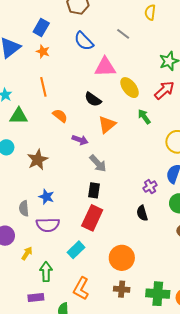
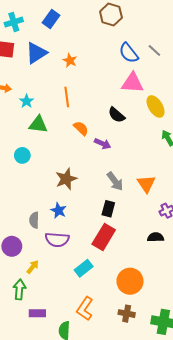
blue rectangle: (41, 28) -> (51, 19), moved
blue semicircle: (84, 41) -> (129, 53), moved
orange triangle: (107, 124) -> (146, 184), moved, turned -30
purple arrow: (80, 140) -> (103, 144), moved
brown star: (38, 160) -> (66, 179), moved
black semicircle: (142, 213) -> (156, 237), turned 98
green arrow: (46, 272) -> (19, 289), moved

